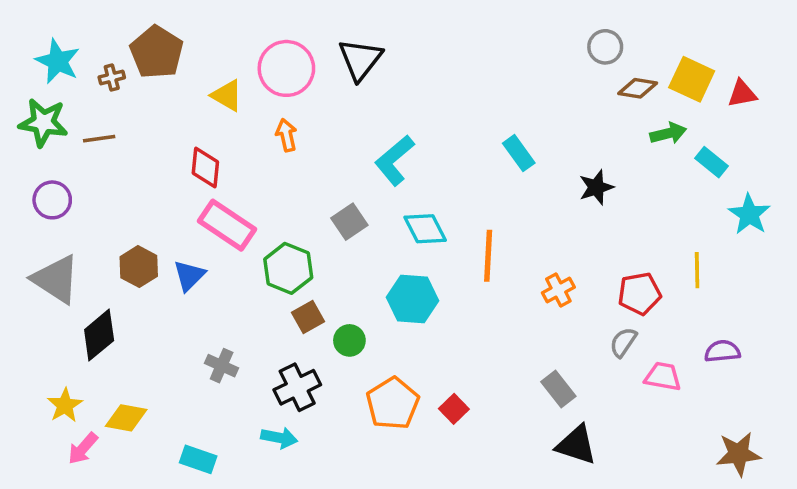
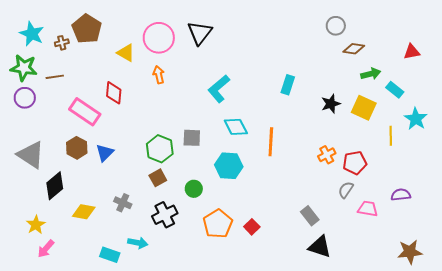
yellow square: (692, 79) -> (364, 108), moved
cyan rectangle: (519, 153) -> (288, 85), turned 54
purple circle: (52, 200) -> (25, 98), moved
gray square: (349, 222) -> (192, 138), moved, turned 36
pink rectangle: (227, 225) -> (85, 112), moved
yellow line: (697, 270) -> (391, 136), moved
orange cross: (558, 290) -> (327, 155), moved
brown square: (308, 317) -> (158, 178), moved
yellow diamond: (126, 418) -> (84, 212), moved
cyan arrow: (279, 438) -> (138, 243), moved

